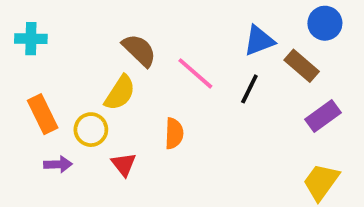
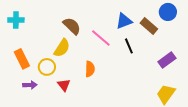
blue triangle: (259, 41) -> (124, 21), moved
brown rectangle: (302, 66) -> (149, 26), moved
black line: (249, 89) -> (129, 46), turned -49

